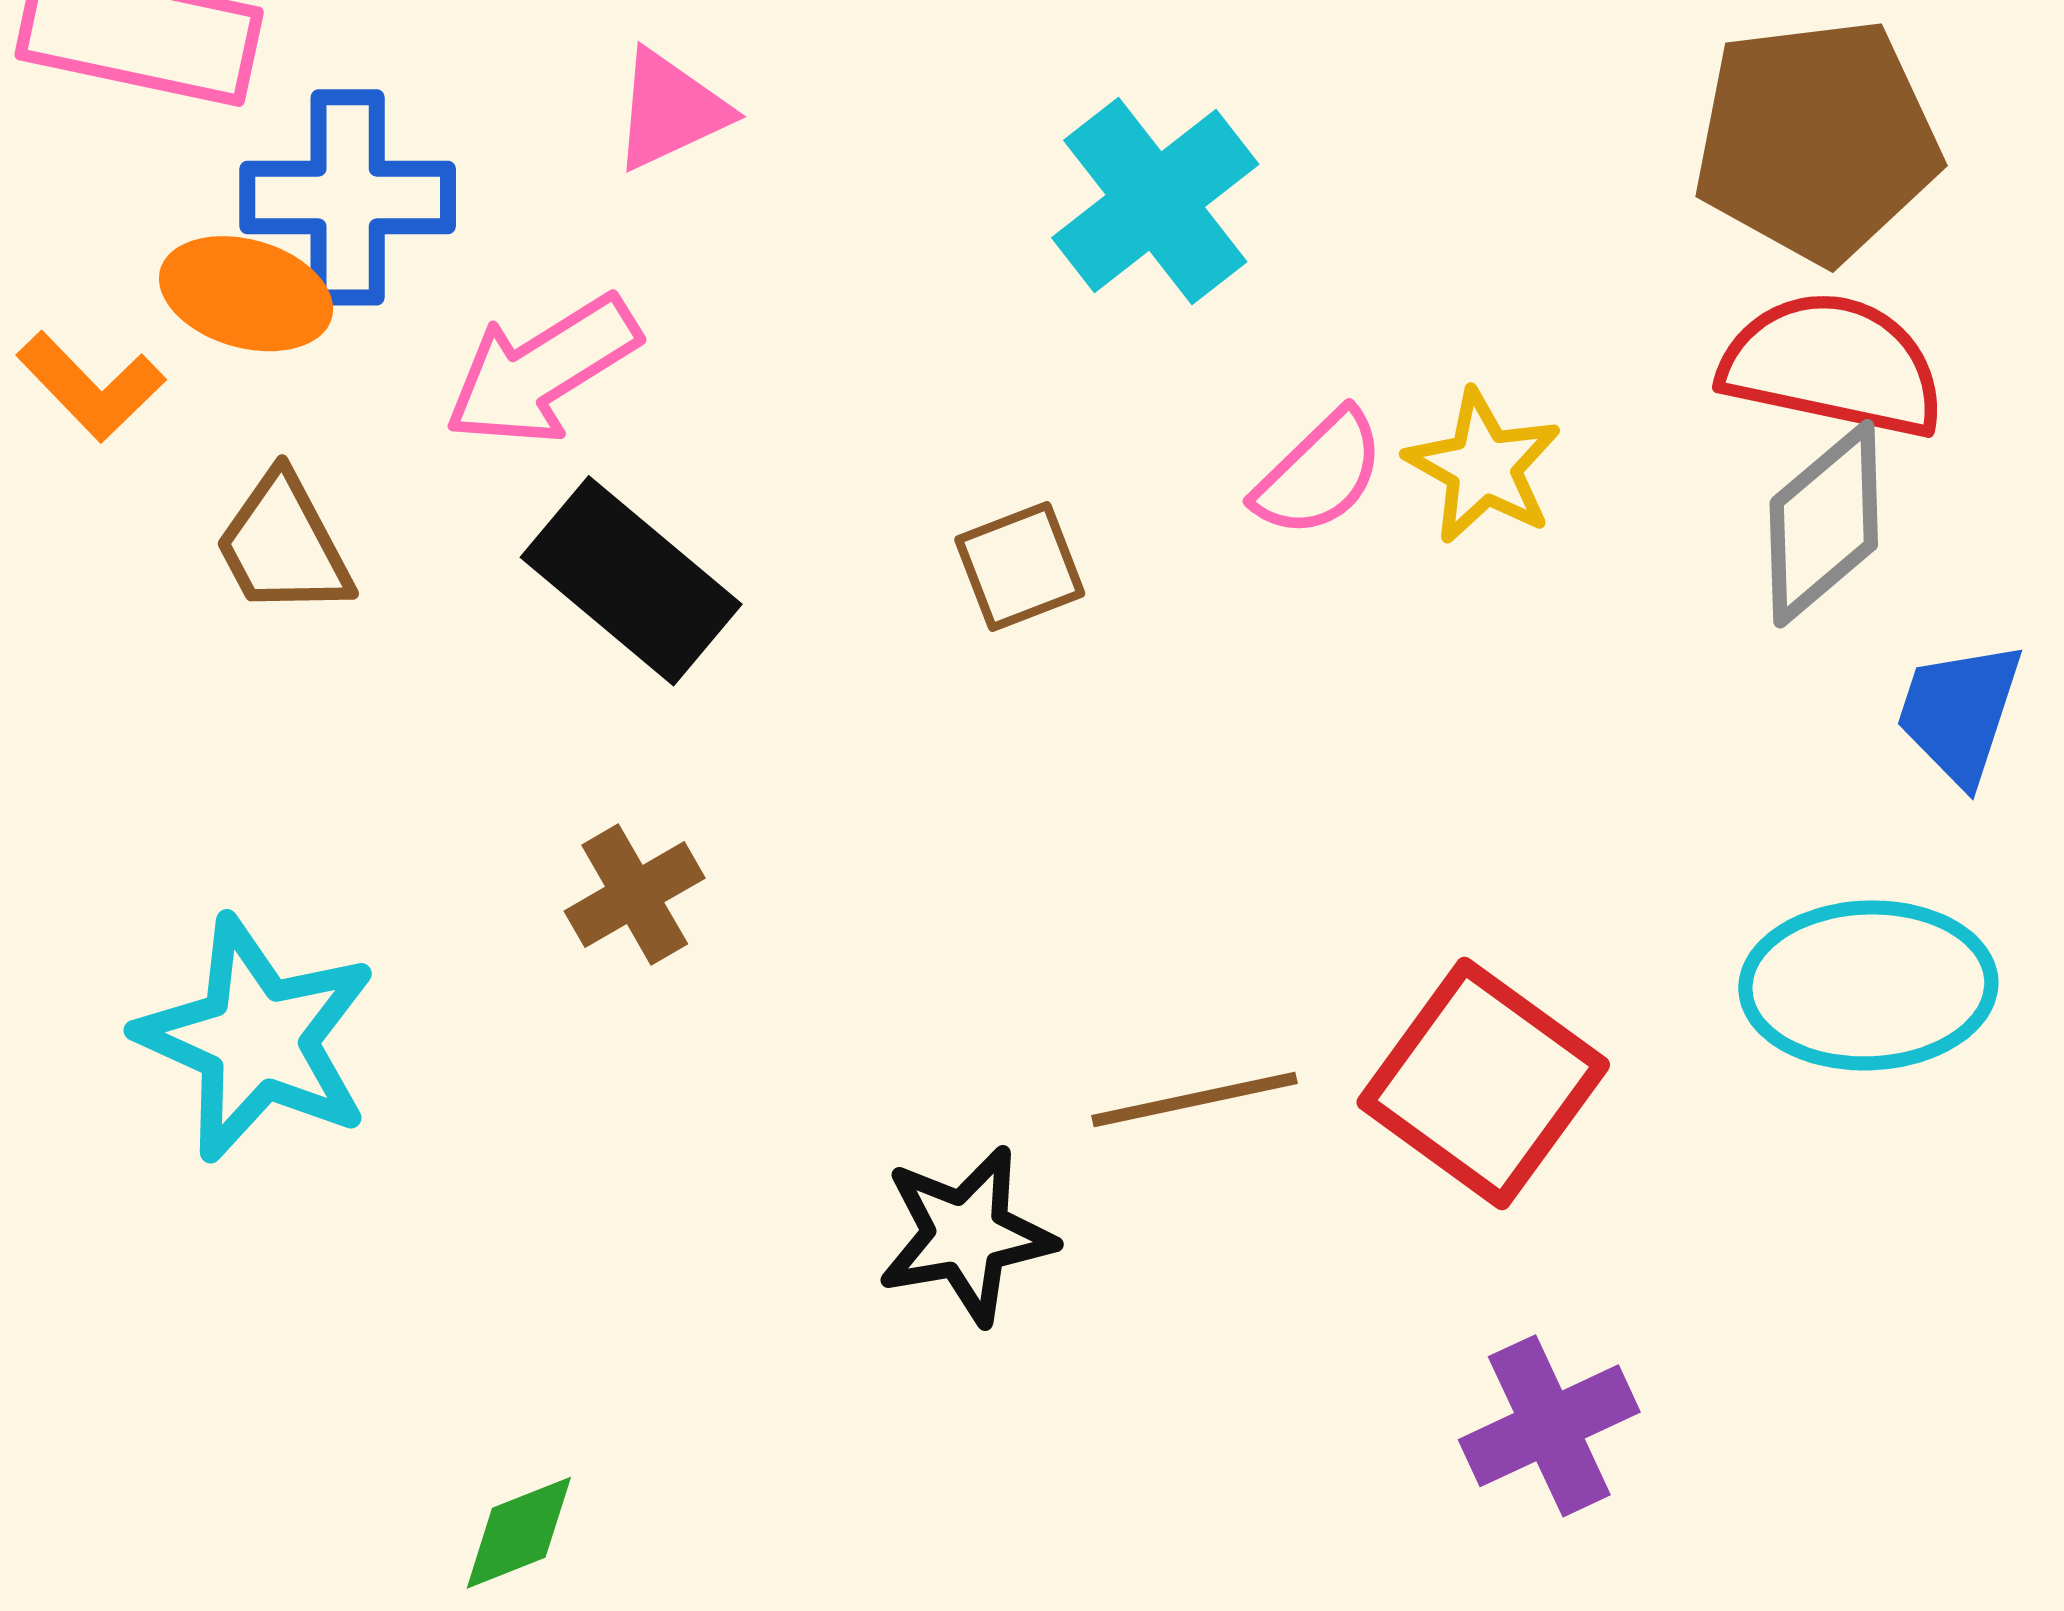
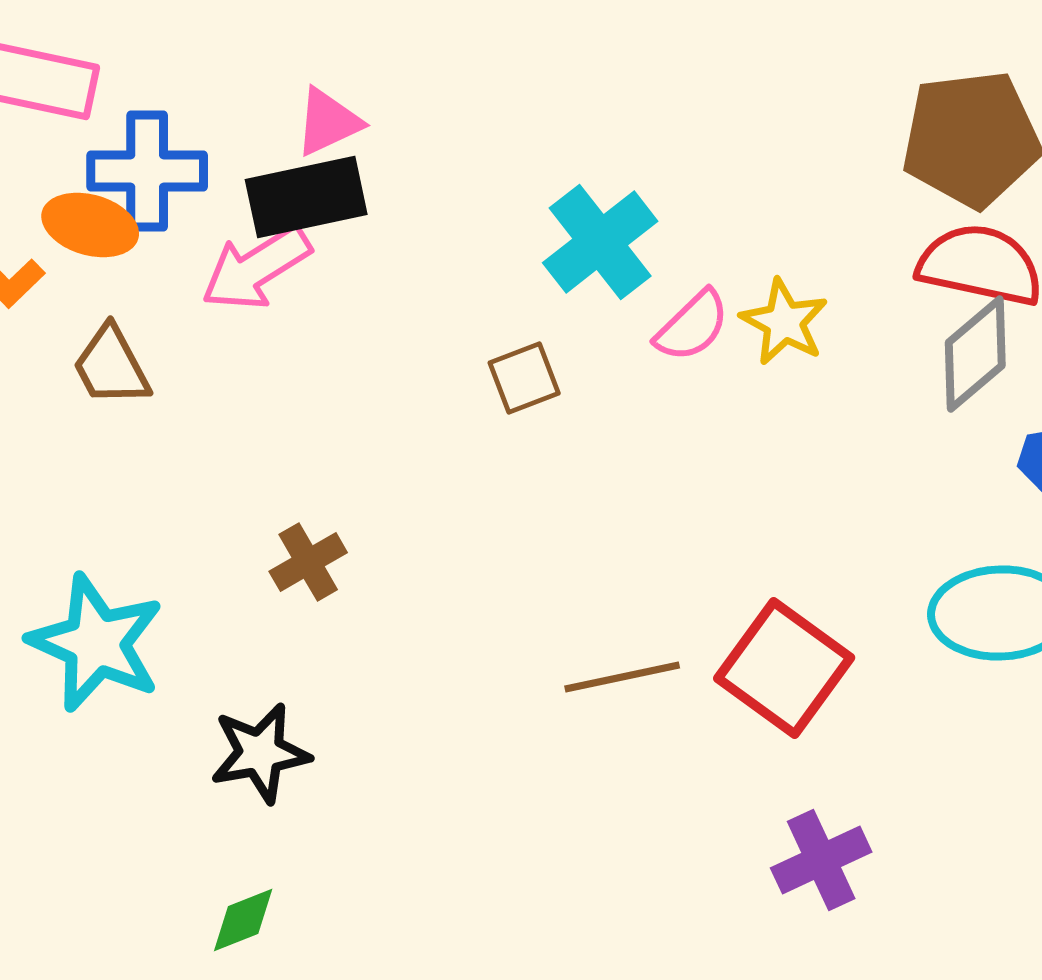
cyan cross: (1155, 201) -> (600, 242), moved
black rectangle: (631, 581) -> (306, 197), moved, turned -52
black star: (966, 1235) -> (260, 753), moved

